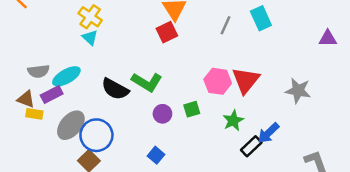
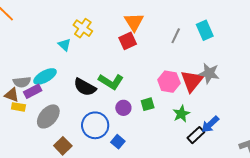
yellow cross: (90, 17) -> (83, 28), moved
gray semicircle: (38, 71) -> (22, 82), moved
gray star: (298, 91) -> (209, 73), moved
blue circle: (96, 135) -> (95, 125), moved

